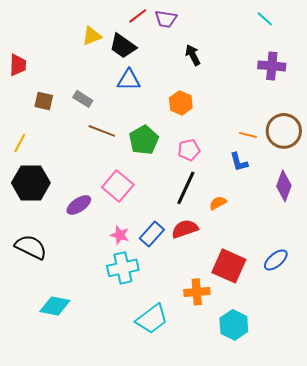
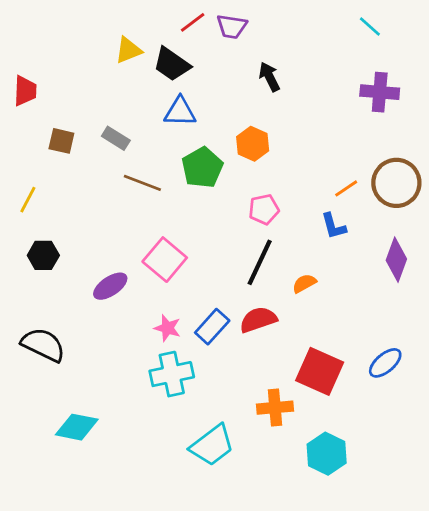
orange line: (248, 135) -> (346, 188), turned -48
green pentagon: (144, 140) -> (202, 167), moved
black hexagon: (31, 183) -> (43, 255), size x0.6

